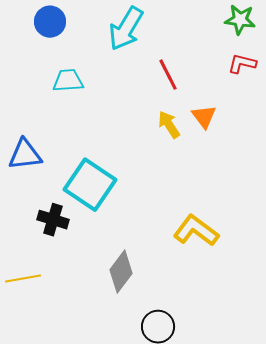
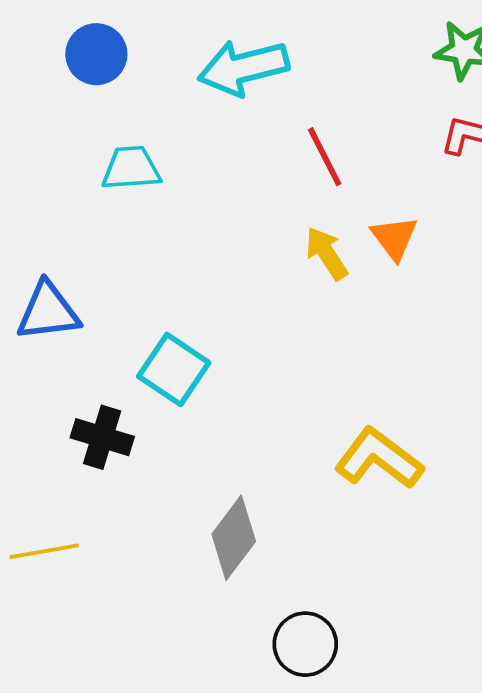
cyan arrow: (126, 29) -> (243, 68), turned 45
cyan square: (90, 185) -> (174, 369), size x0.7

